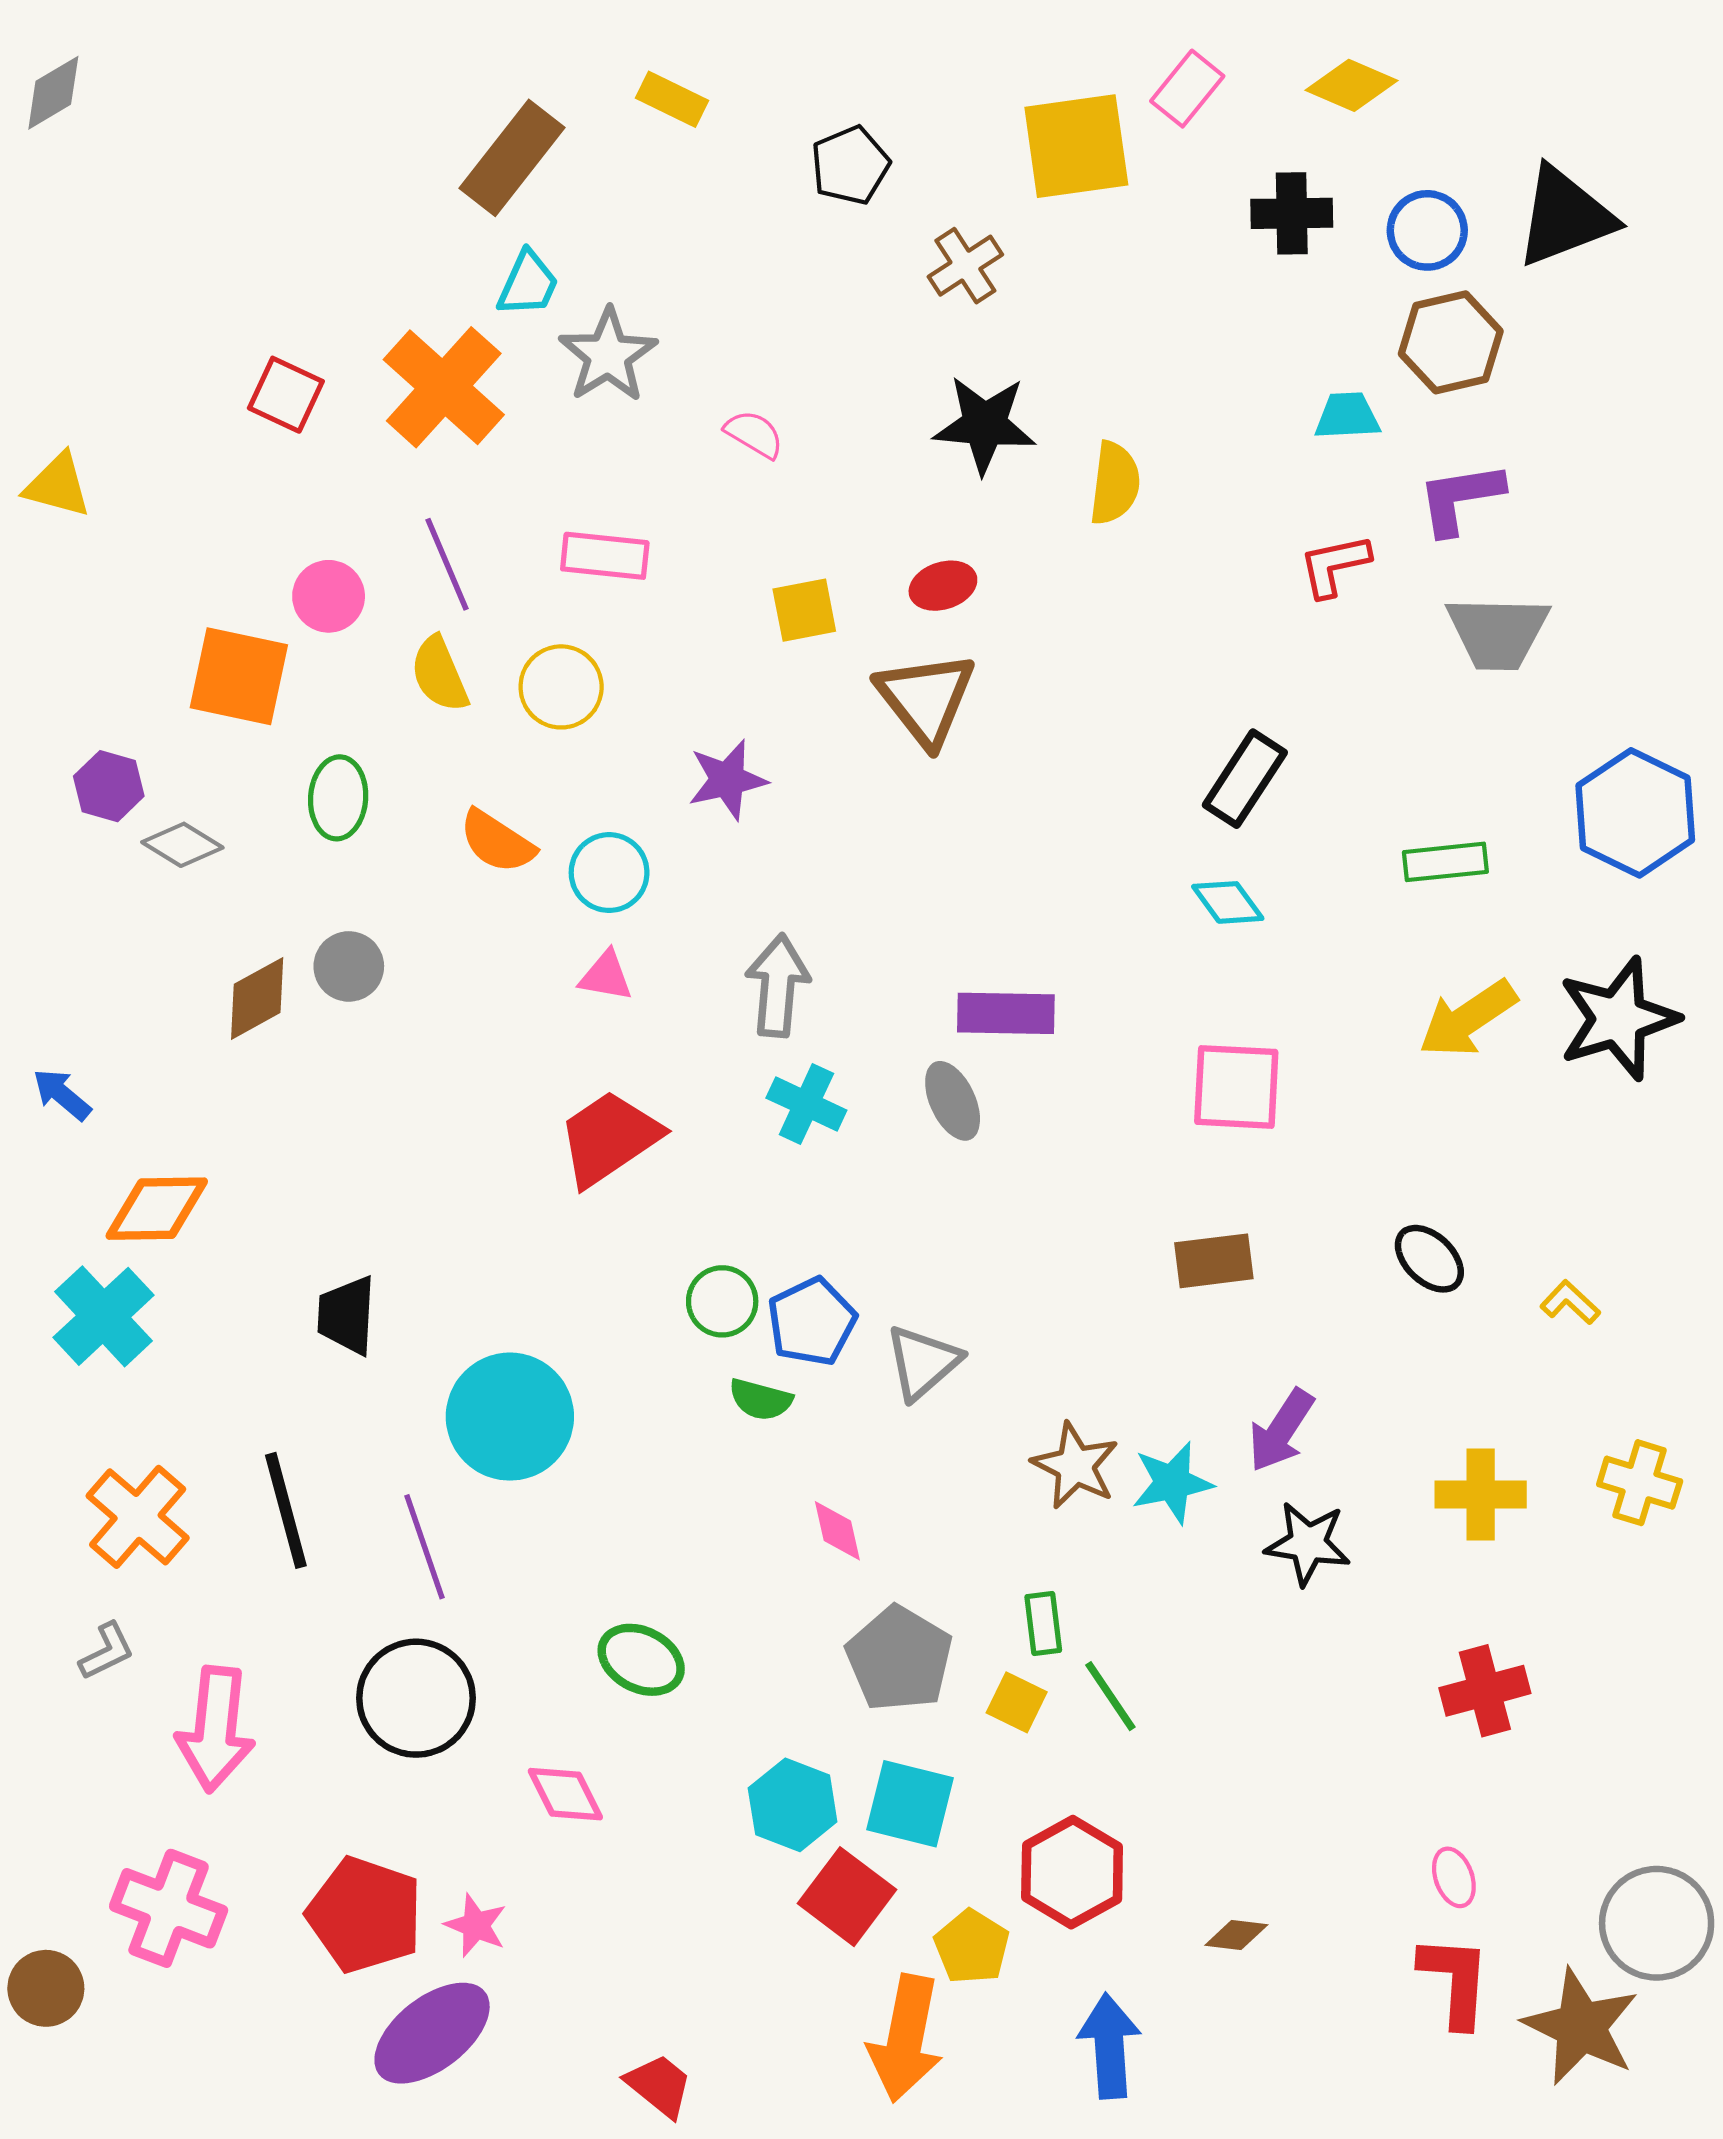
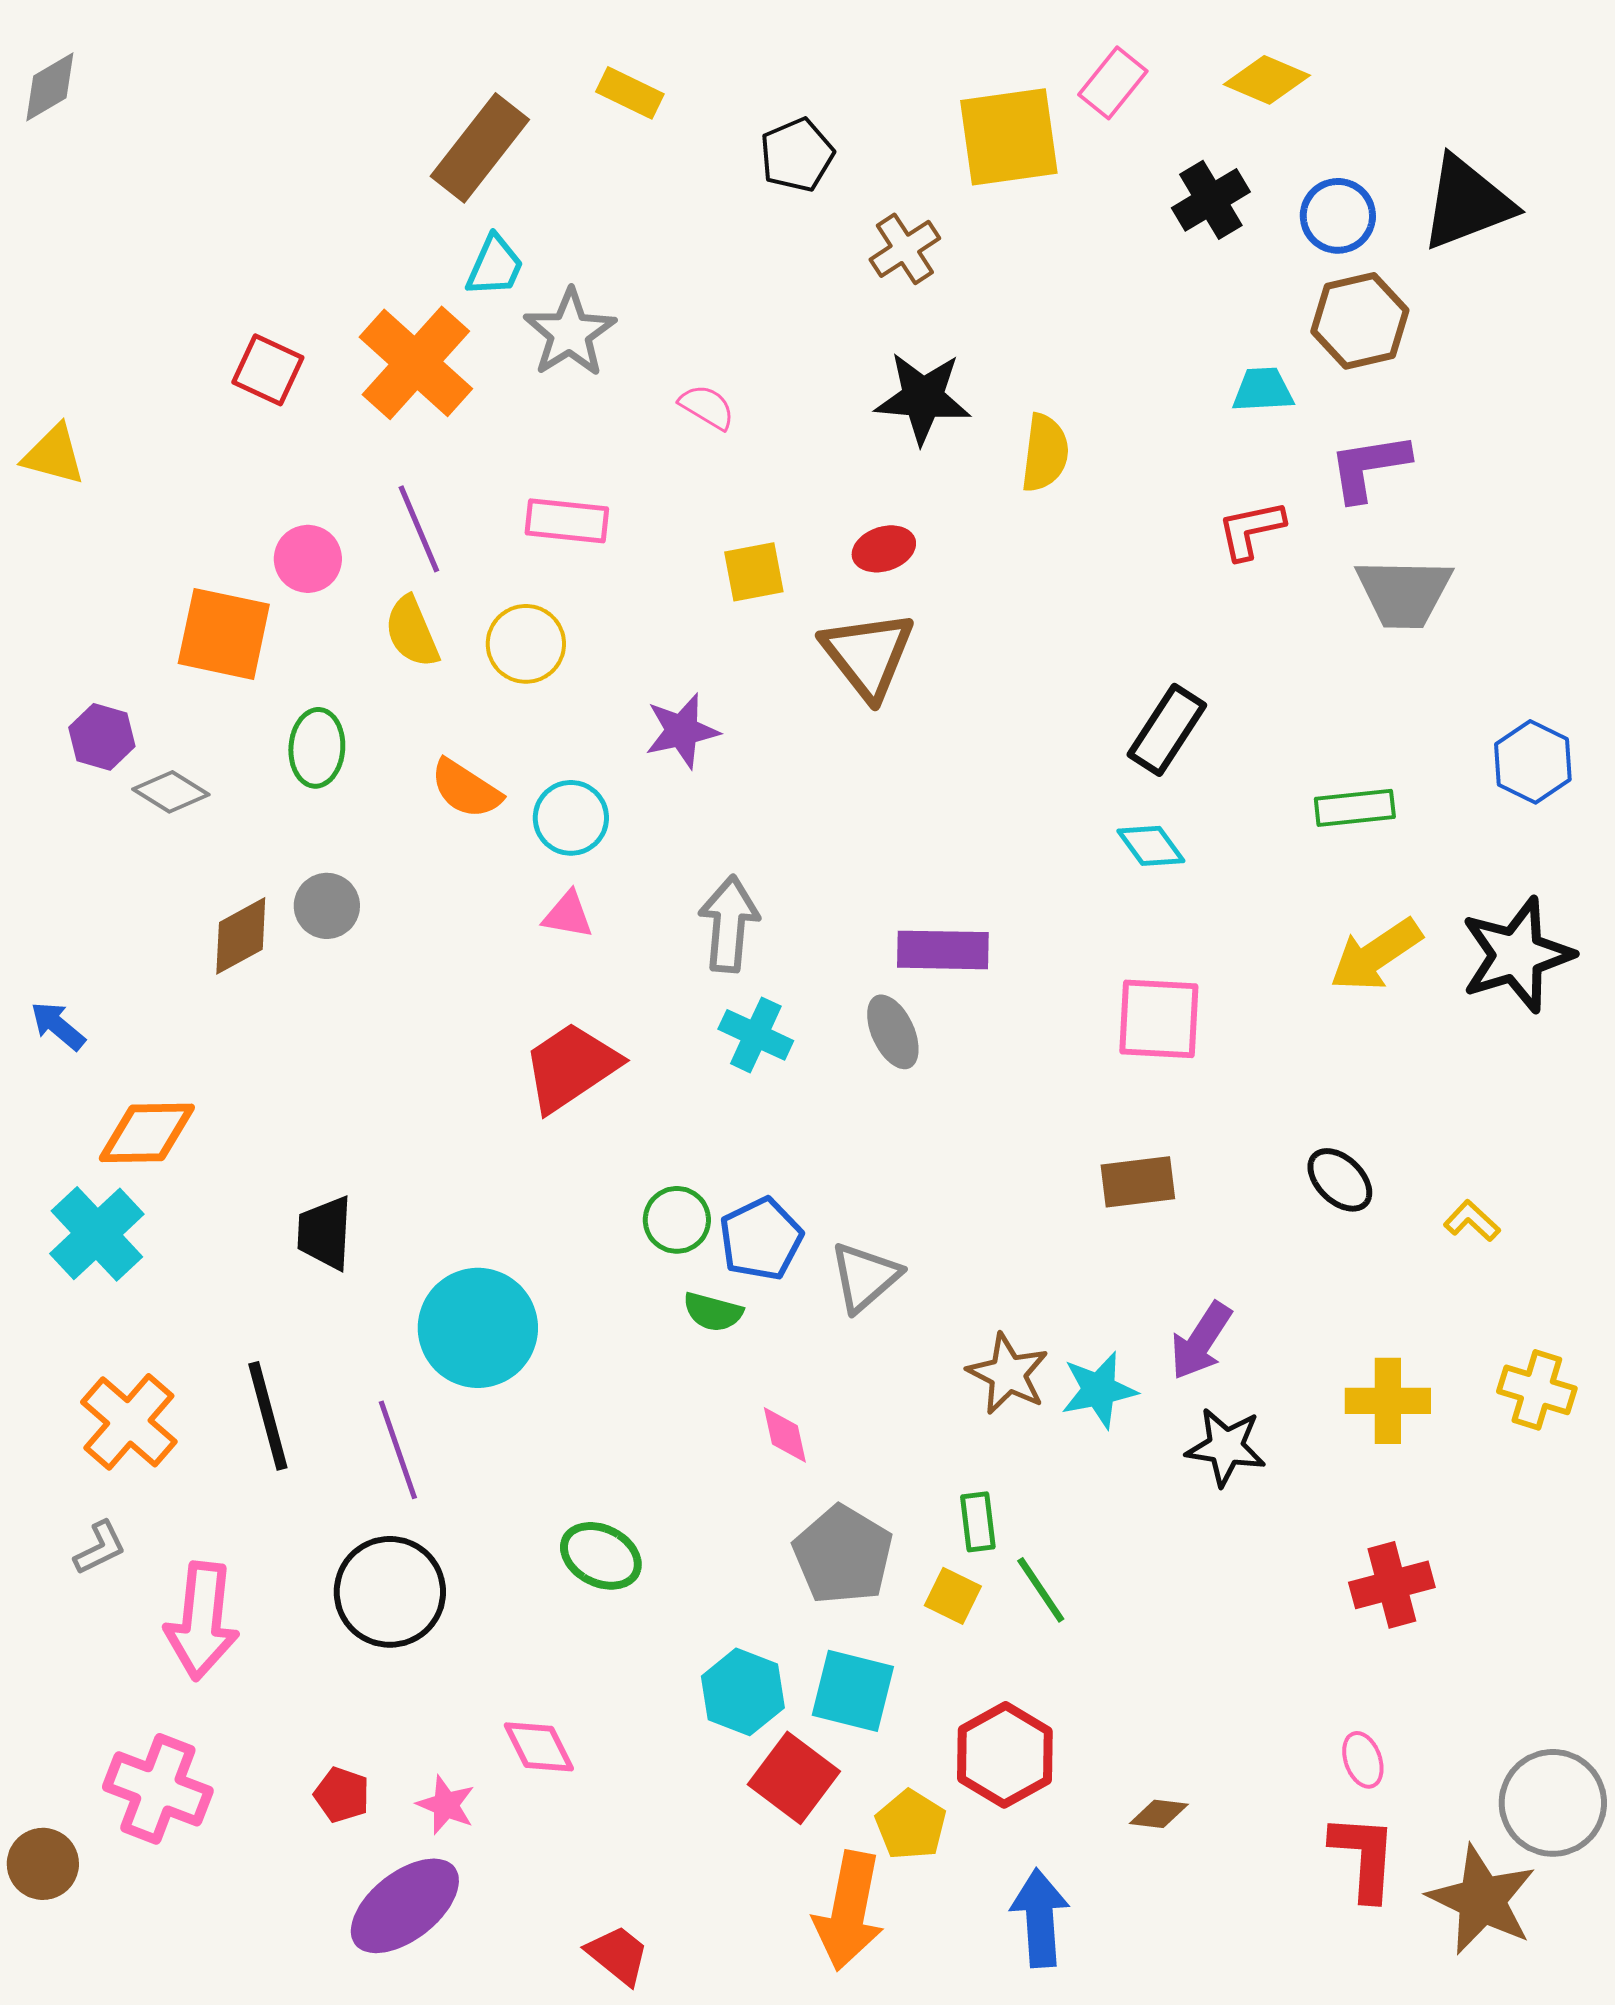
black cross: (1292, 213) -> (1211, 200), turned -30
blue hexagon: (1635, 813) -> (1533, 762), size x0.7
pink diamond: (565, 1794) -> (539, 1747), moved
red pentagon: (365, 1915) -> (342, 1795), size x0.5

